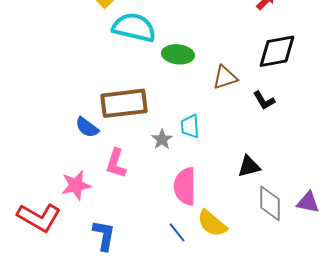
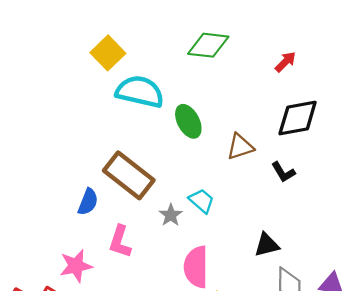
green ellipse: (178, 54) -> (188, 121), turned 56
brown rectangle: (124, 103) -> (129, 175), turned 45
cyan trapezoid: (190, 126) -> (202, 201), turned 135
blue semicircle: (87, 127) -> (88, 202), turned -105

